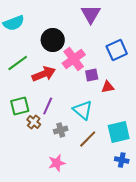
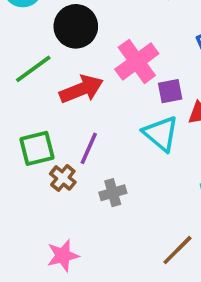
black circle: (53, 40) -> (76, 26), moved
cyan triangle: (83, 110) -> (161, 134), moved
brown line: (88, 139) -> (177, 250), moved
pink star: (57, 163) -> (63, 256), moved

